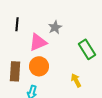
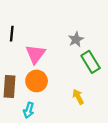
gray star: (55, 27) -> (76, 39), moved
pink triangle: (38, 42) -> (35, 54), turned -30

